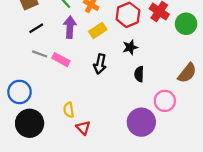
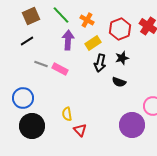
black line: (36, 28) -> (27, 41), moved
black arrow: (100, 64) -> (100, 63), moved
black semicircle: (139, 74) -> (119, 82), moved, turned -72

